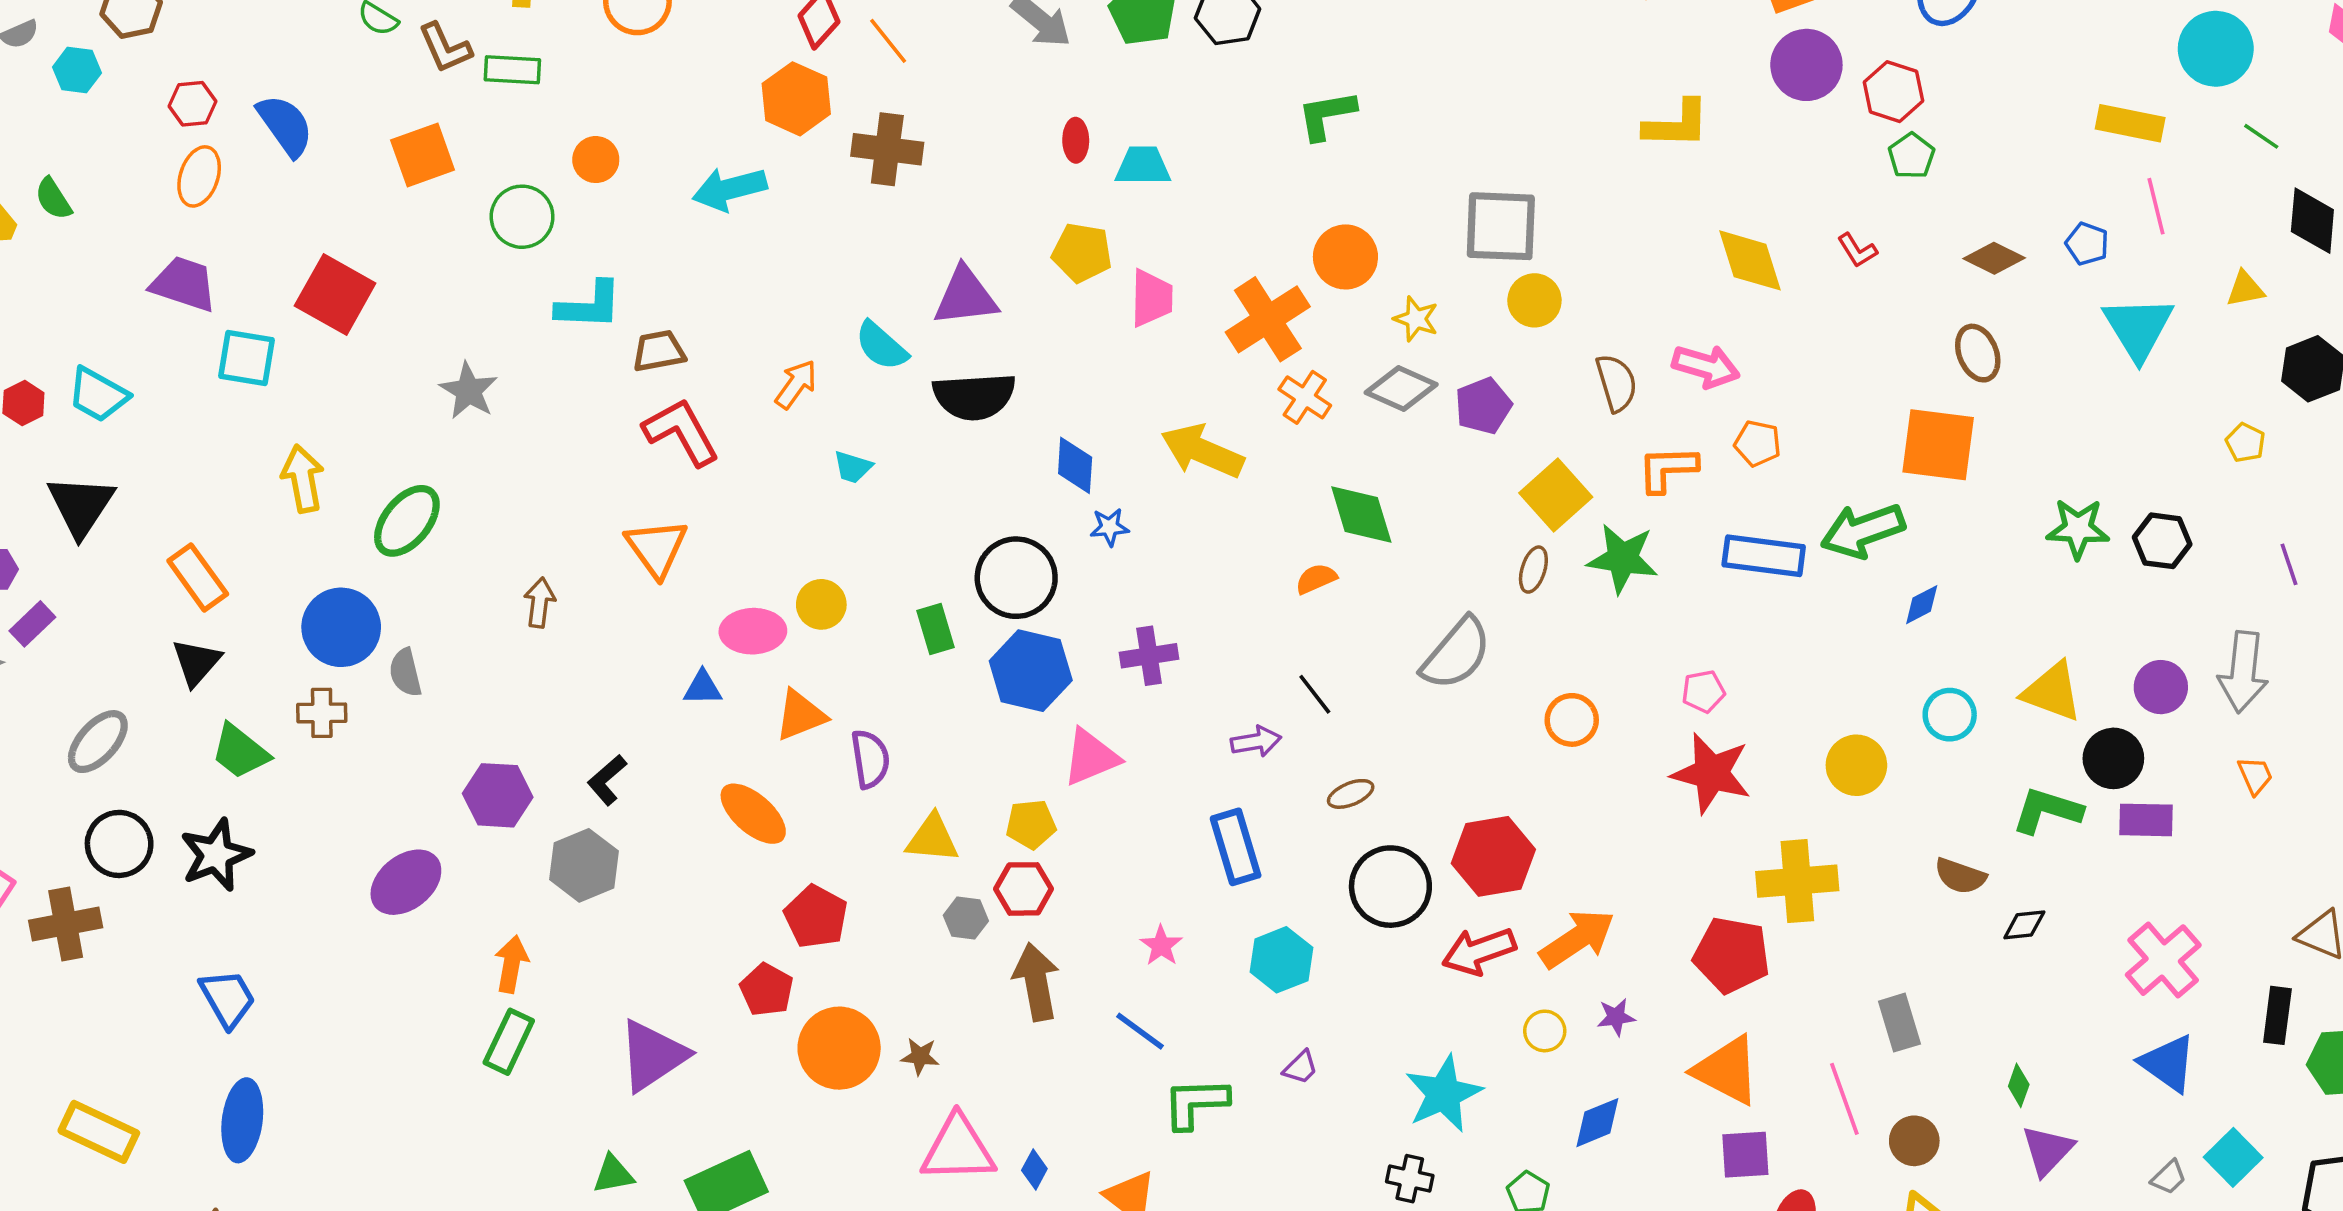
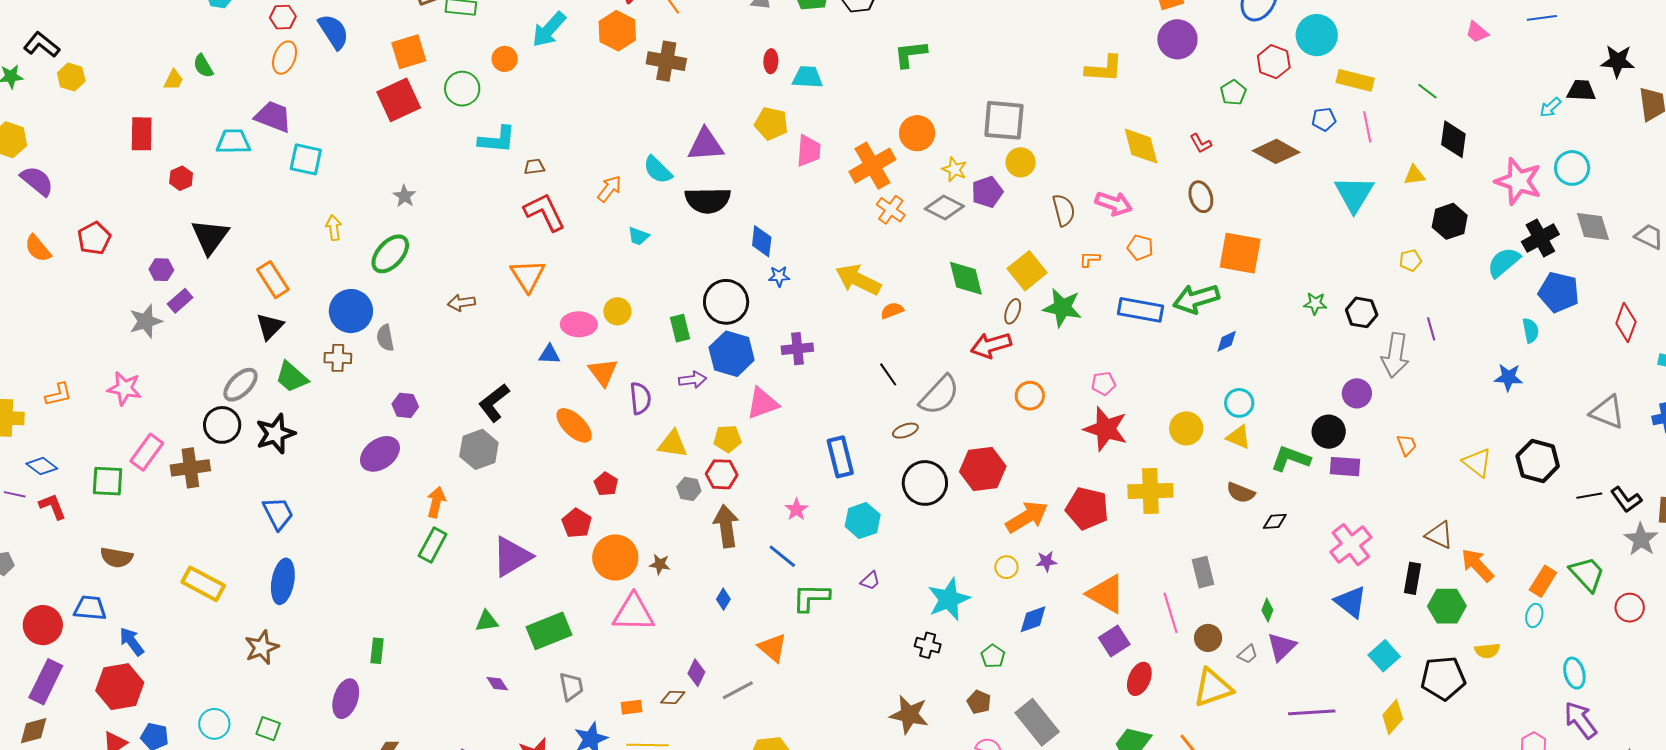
cyan circle: (2216, 49) -> (1317, 35), moved
red hexagon: (1893, 92) -> (1274, 62), moved
cyan arrow: (730, 189) -> (549, 29), moved, turned -36
blue pentagon: (2087, 244) -> (1324, 119), moved, turned -30
brown diamond: (1994, 258) -> (1276, 151), size x1.4
red square: (335, 294) -> (399, 100), moved, turned 33
brown trapezoid: (659, 351) -> (534, 167), size x0.7
brown ellipse: (1978, 353) -> (1201, 197), moved
gray star: (469, 391) -> (404, 196), moved, size x0.7
cyan trapezoid: (98, 395) -> (233, 142), moved, turned 147
purple pentagon: (1483, 406) -> (987, 192), moved
yellow pentagon: (2245, 443) -> (1410, 260), turned 30
yellow arrow: (1202, 451) -> (858, 280), moved
orange L-shape: (1668, 469) -> (1090, 259), size x0.6
yellow arrow: (303, 479) -> (334, 228), size x0.7
green diamond: (1361, 514) -> (966, 278), moved
green star: (2078, 529) -> (1315, 303), size x0.7
brown arrow: (540, 603) -> (461, 303), turned -108
gray semicircle: (1456, 654) -> (939, 395), moved
gray arrow: (2243, 672) -> (1395, 355), moved
yellow triangle: (2052, 692) -> (1239, 437), moved, size x0.7
orange triangle: (800, 715) -> (603, 372), turned -48
purple arrow: (1256, 741) -> (693, 380), moved
gray ellipse: (98, 742) -> (240, 385), moved
black L-shape: (607, 780) -> (494, 403), size x1.4
purple hexagon: (498, 795) -> (405, 405), moved, size x0.7
red pentagon: (816, 917) -> (606, 484), size x0.7
red arrow: (1479, 951) -> (991, 345), moved
red pentagon: (1732, 955) -> (1087, 508), moved
pink triangle: (958, 1149) -> (633, 613), moved
purple square: (1745, 1155) -> (1114, 641), turned -32
blue diamond: (1034, 1170) -> (723, 599), moved
gray trapezoid: (2169, 1177) -> (1248, 654), moved

